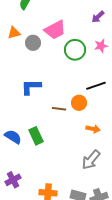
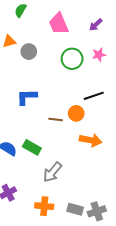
pink trapezoid: (55, 30) -> (59, 24), moved, turned 95
orange arrow: (93, 129) -> (91, 140), size x1.5
green rectangle: (36, 136) -> (32, 147), turned -36
gray arrow: (91, 160) -> (52, 172), moved

